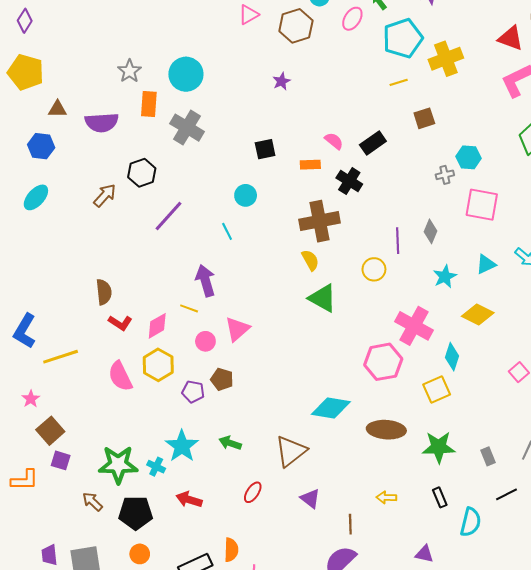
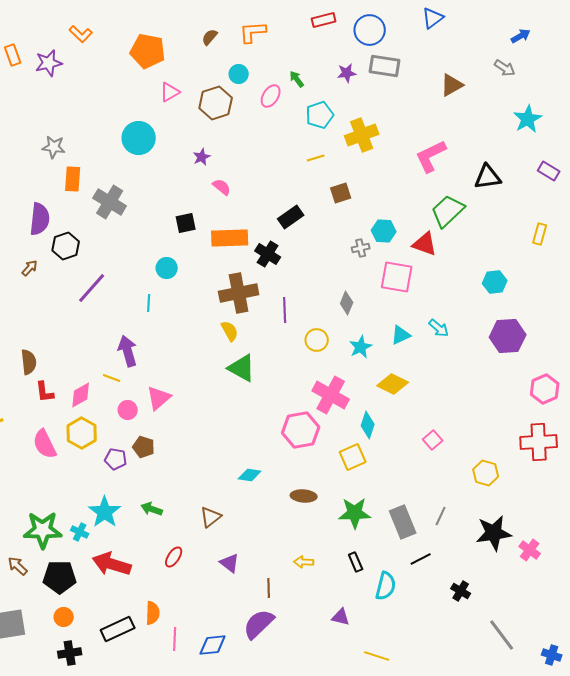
cyan pentagon: (403, 38) -> (320, 115), size x0.7
red triangle: (511, 38) -> (425, 244), moved
gray star: (129, 71) -> (54, 147), turned -30
cyan circle: (186, 74) -> (139, 138), moved
purple semicircle: (102, 122) -> (40, 219), moved, turned -80
pink semicircle: (334, 141) -> (222, 187), moved
orange rectangle: (310, 165) -> (230, 238), size x1.8
brown arrow: (105, 195) -> (30, 268), size x0.7
cyan line: (227, 231) -> (149, 303), turned 30
purple line: (398, 241) -> (285, 310), moved
yellow circle: (374, 269) -> (317, 340), moved
red L-shape: (120, 323) -> (45, 392), turned 50
cyan diamond: (331, 408) -> (250, 475), size x0.6
brown ellipse: (386, 430) -> (304, 496), size x0.7
brown triangle: (291, 451) -> (211, 517), size x0.7
gray rectangle: (488, 456) -> (403, 522), size x1.8
red arrow: (189, 500) -> (112, 564), size x1.5

